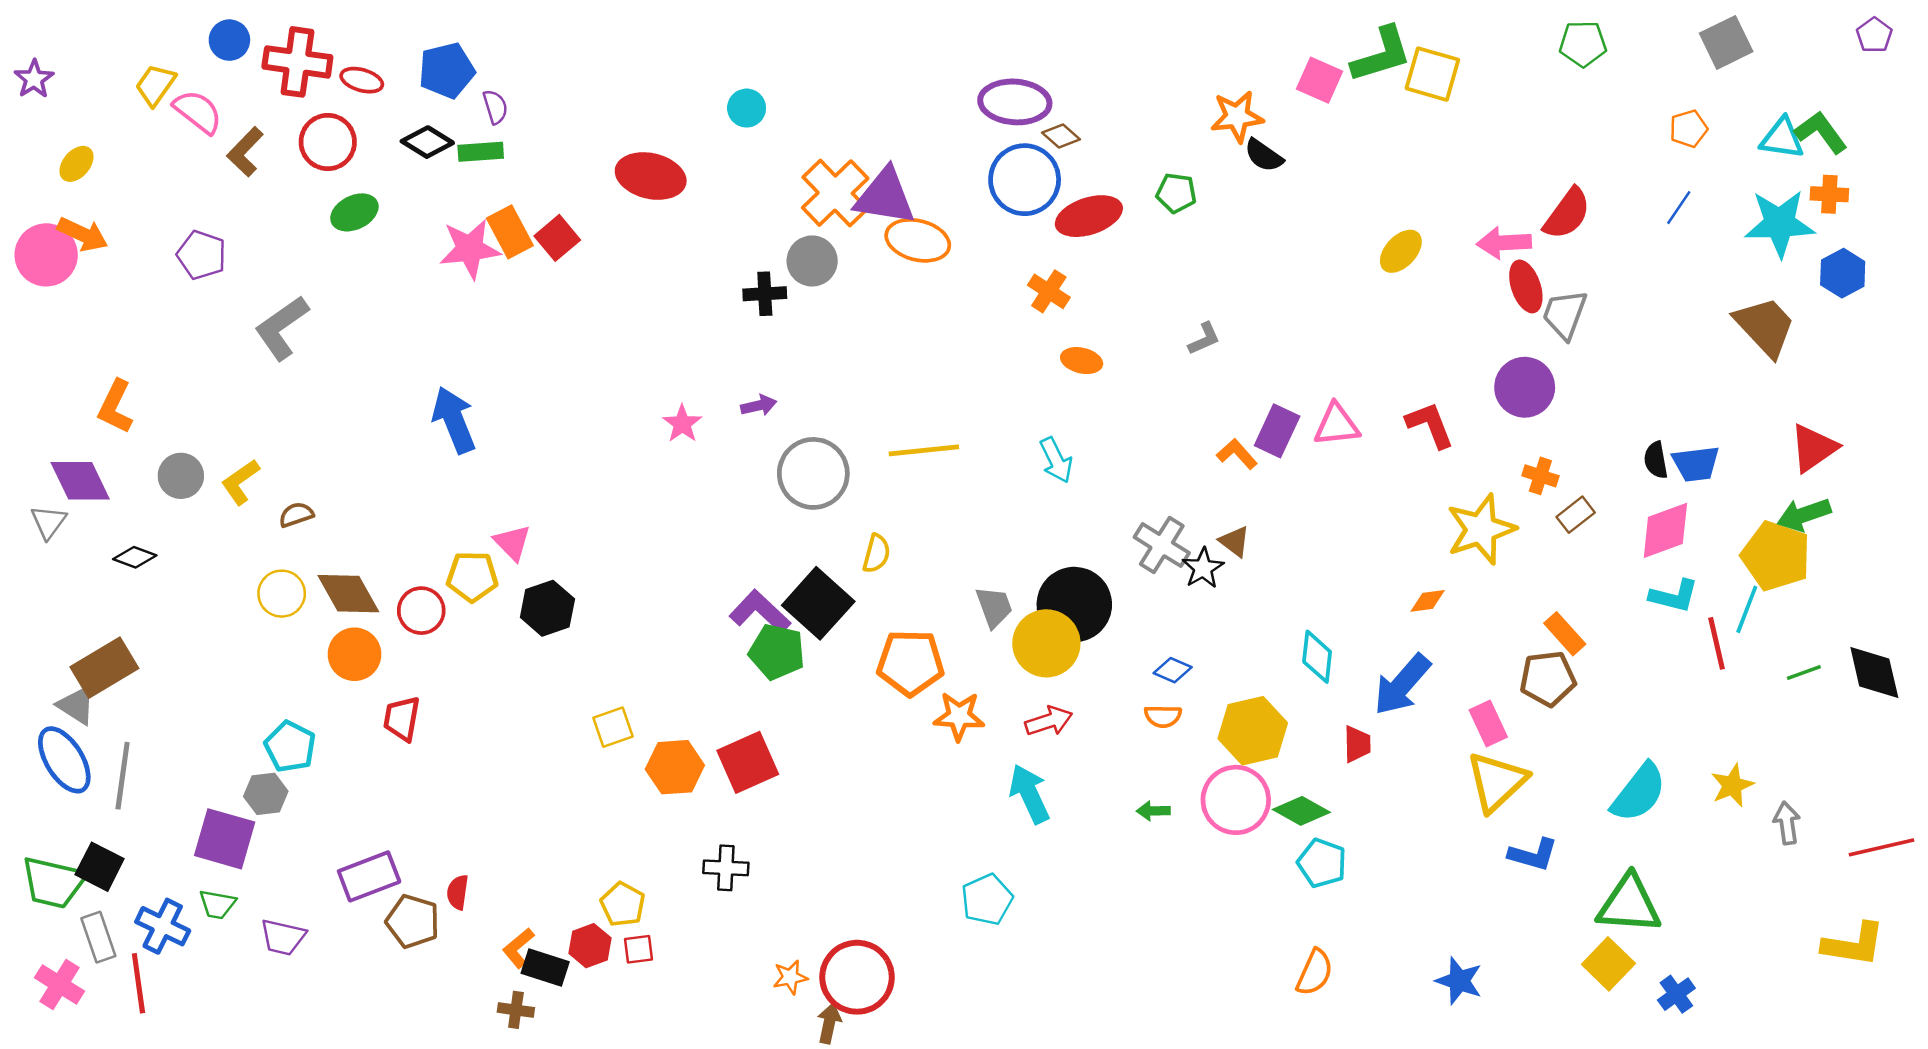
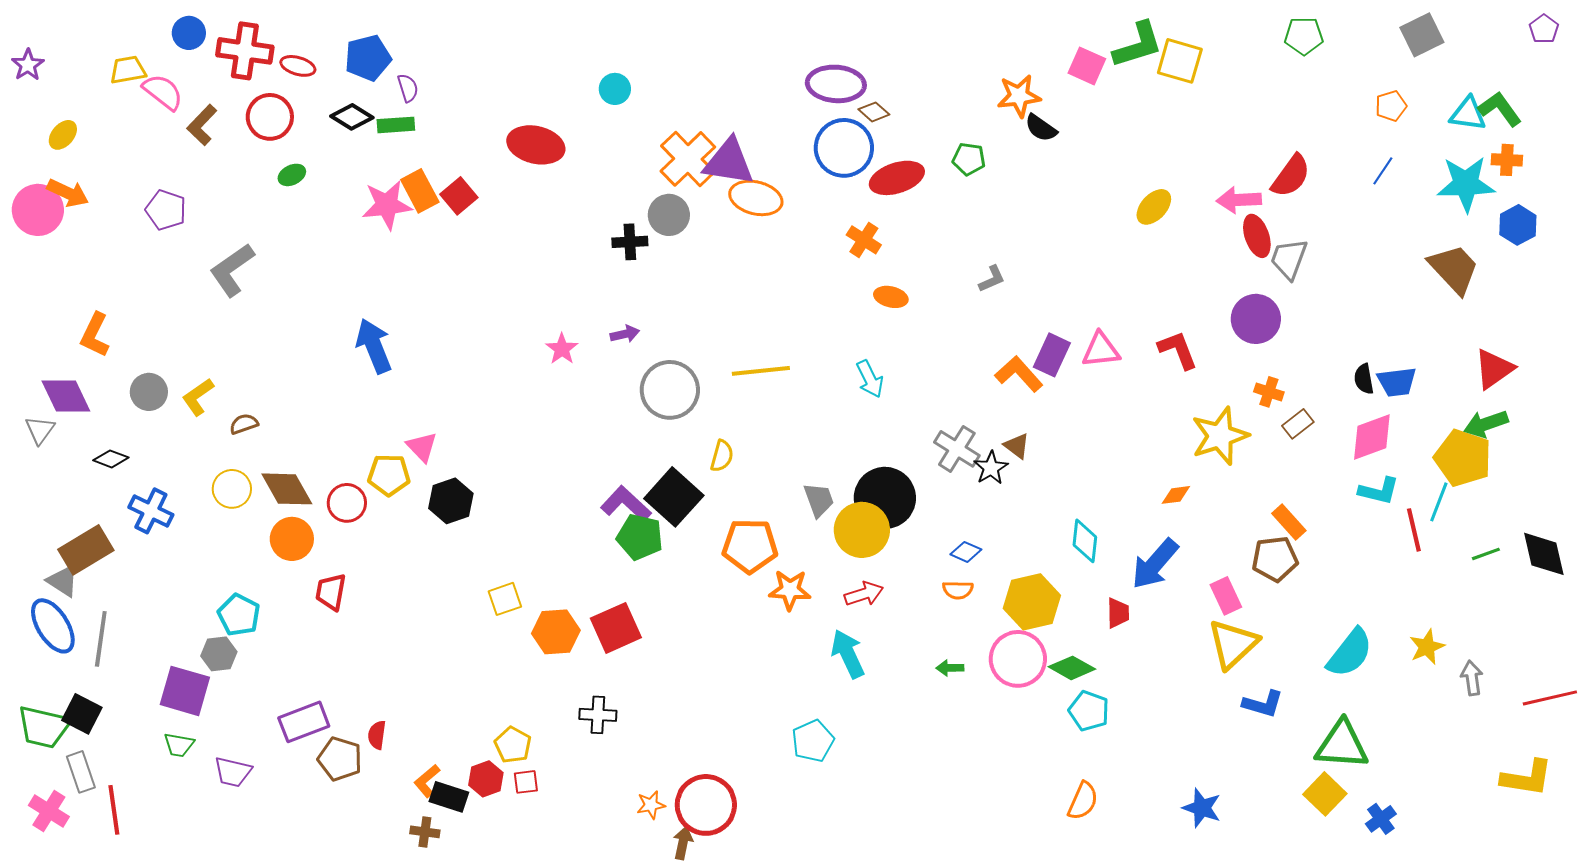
yellow trapezoid: (155, 85) -> (128, 70), turned 45
green ellipse: (354, 212) -> (292, 175), size x0.7
orange L-shape: (1237, 454) -> (1019, 374), size x1.4
blue cross: (163, 926) -> (151, 511), moved

